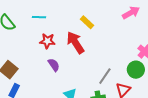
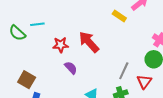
cyan line: (39, 17) -> (37, 24), moved
yellow rectangle: (87, 22) -> (119, 16), moved

